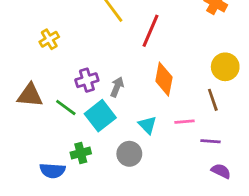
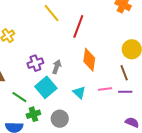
green line: (66, 108) -> (19, 97), moved
purple line: (211, 141) -> (125, 92), moved
gray circle: (129, 154) -> (60, 119), moved

